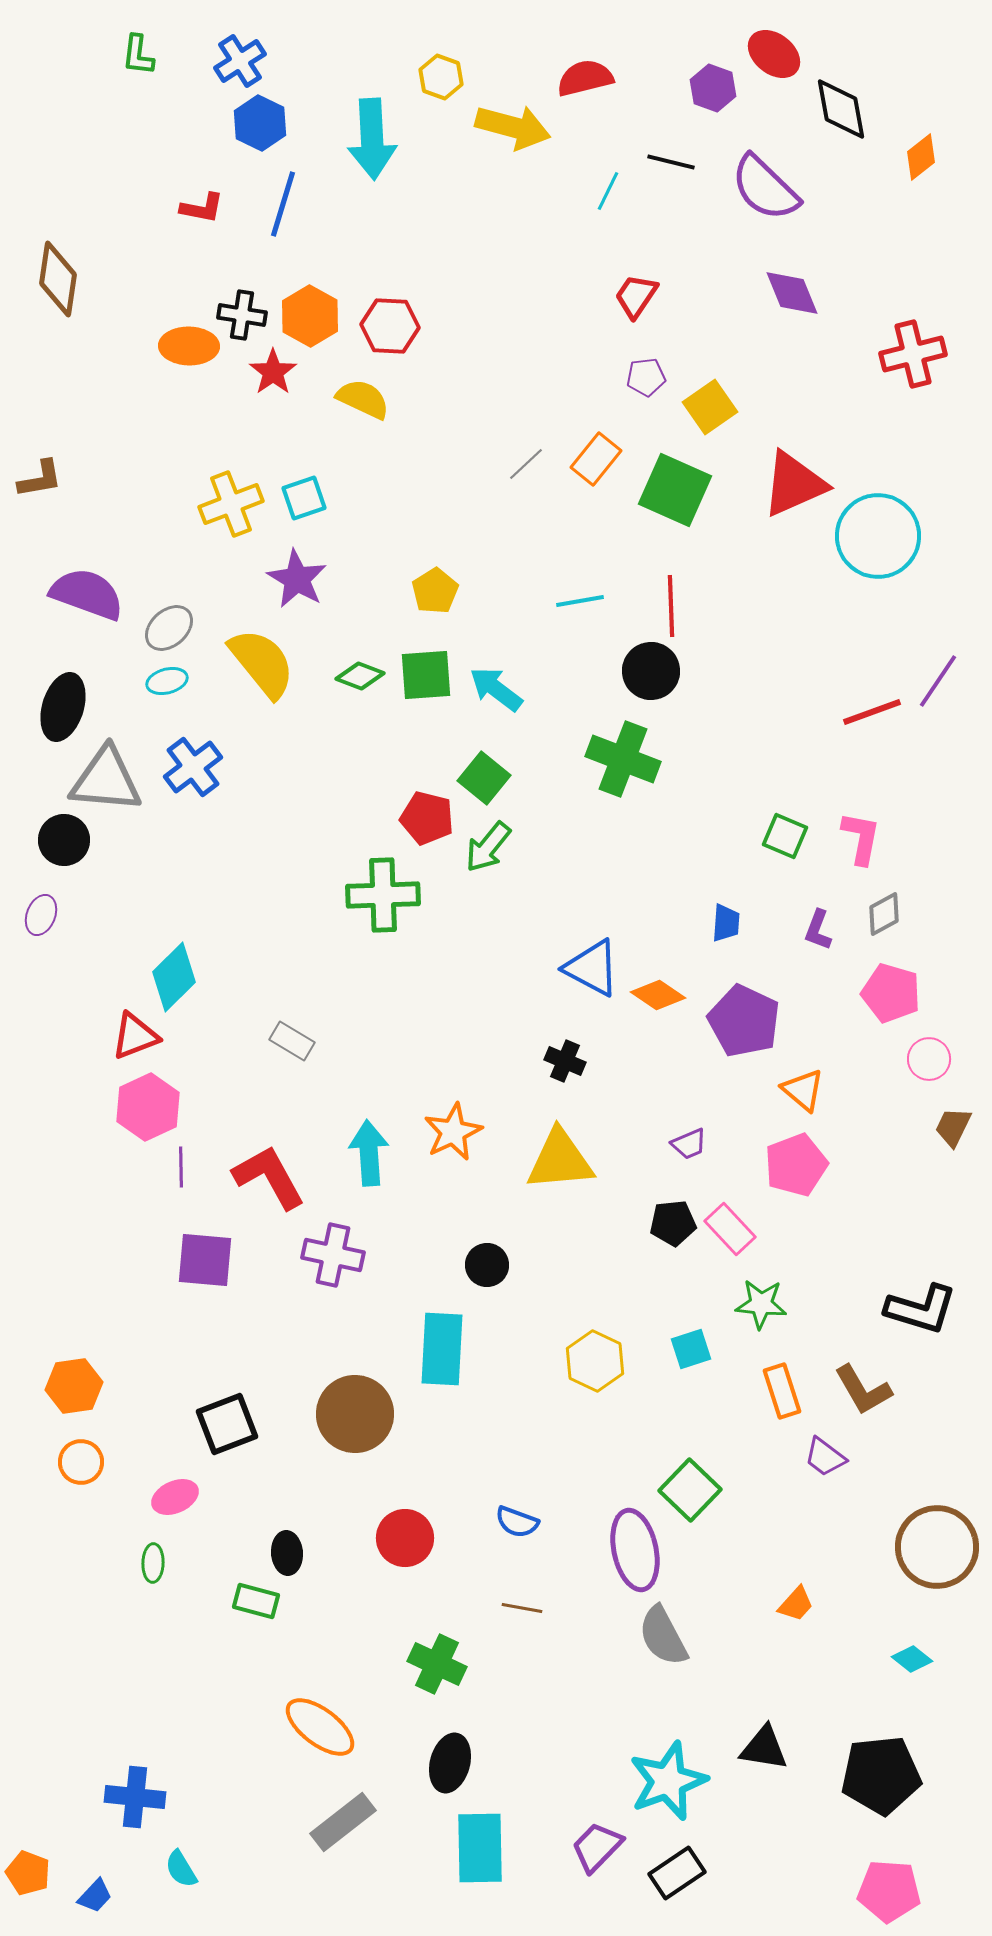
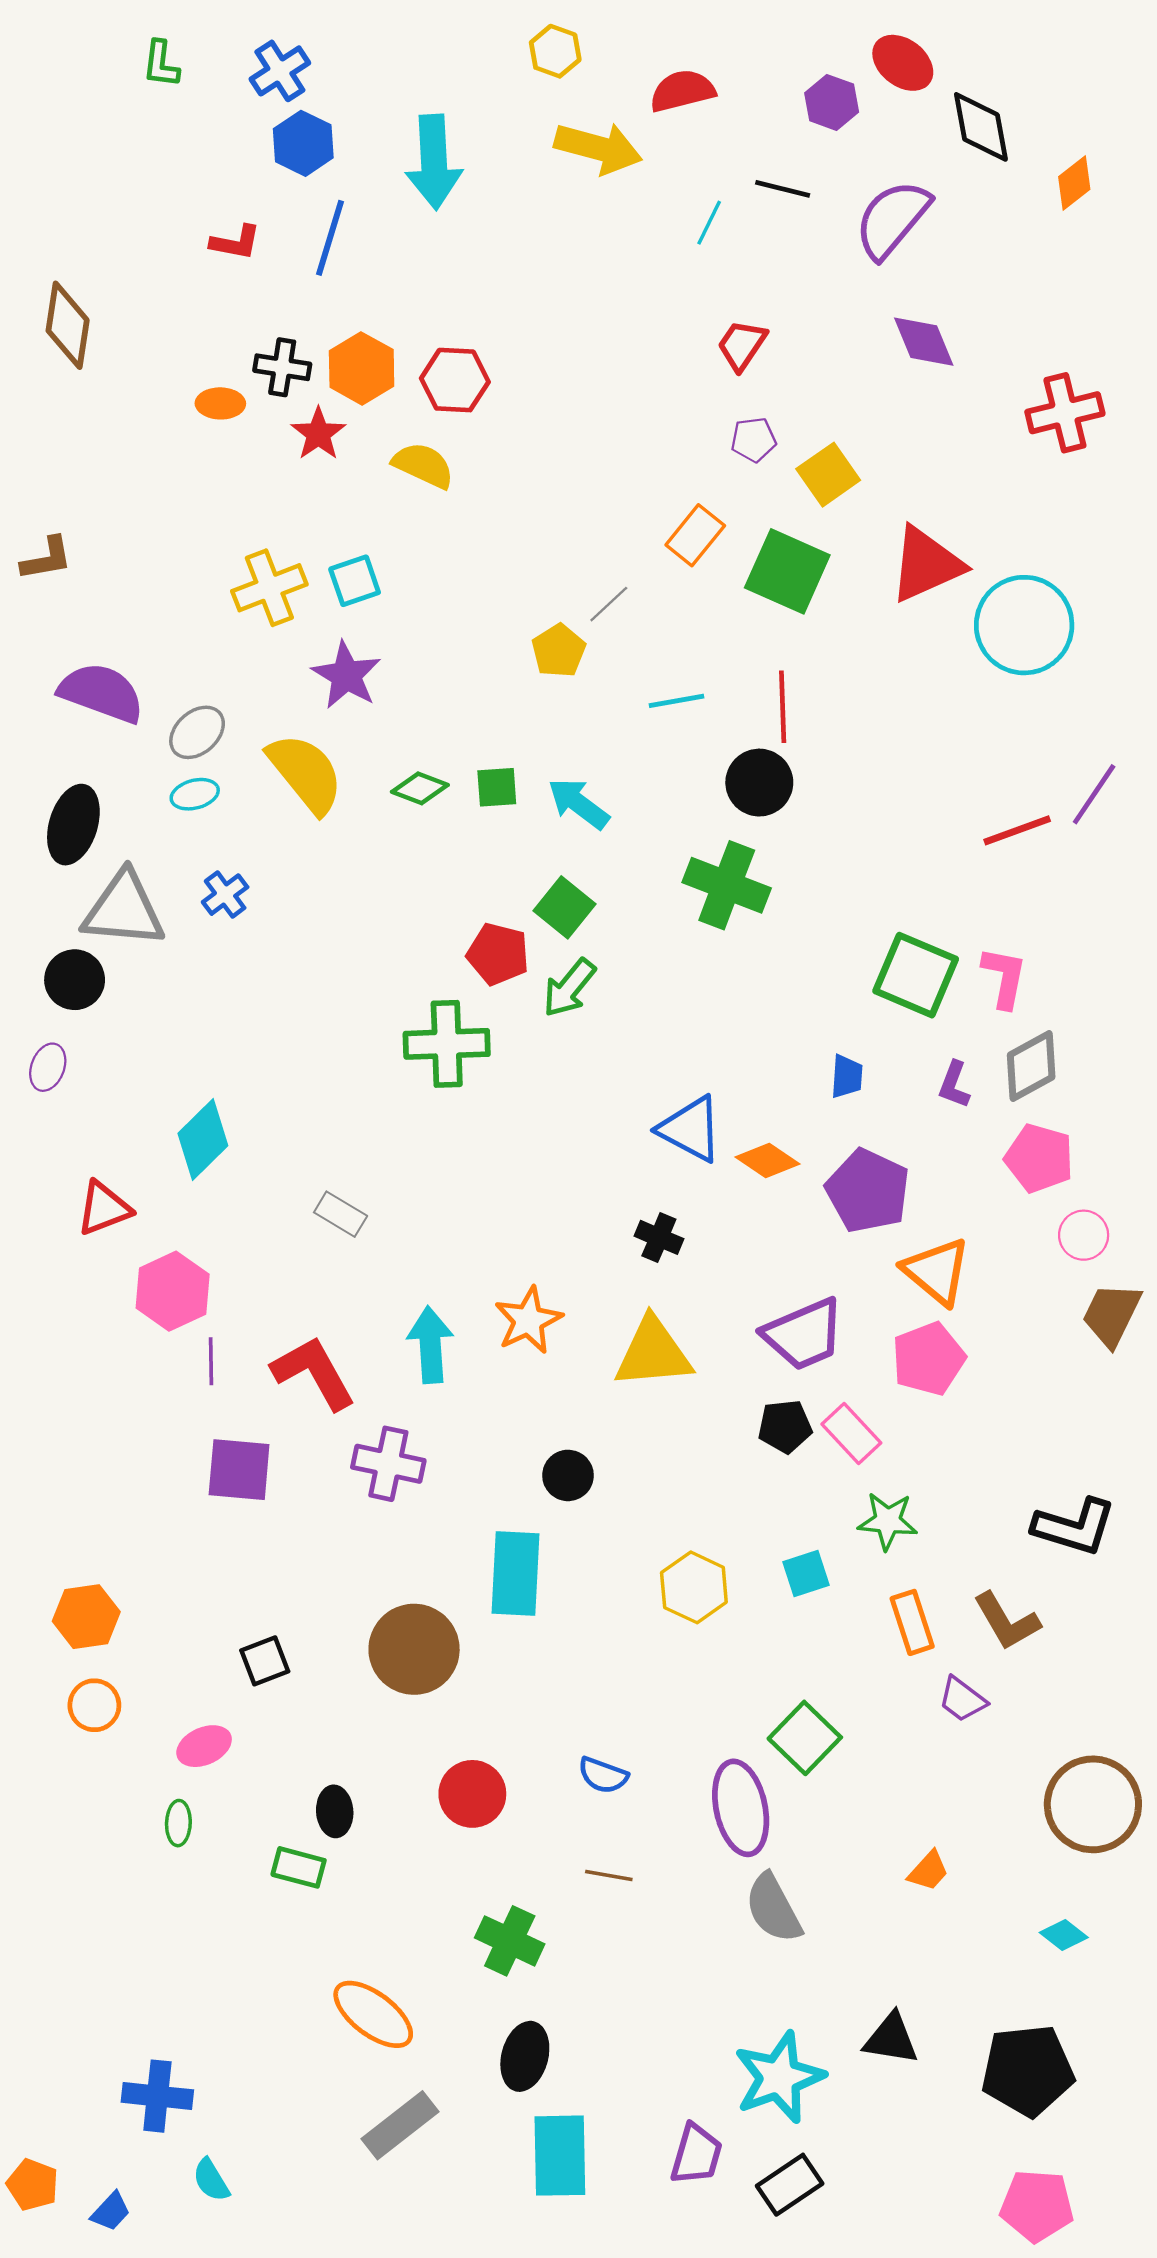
yellow hexagon: (441, 77) -> (555, 51), moved
purple semicircle: (765, 188) -> (892, 219), turned 86
orange ellipse: (189, 346) -> (220, 403), size x0.7
gray line: (526, 464) -> (609, 604), moved
yellow pentagon: (435, 591) -> (559, 651), moved
green square: (426, 675) -> (497, 787), size x0.7
blue cross: (193, 767) -> (225, 895), size x0.7
green square: (785, 836) -> (916, 975), size x1.6
gray diamond: (884, 914) -> (1031, 1066), size x1.4
red triangle: (135, 1036) -> (104, 1208), moved
orange triangle: (803, 1090) -> (937, 1271), size x1.4
brown trapezoid: (953, 1127) -> (1112, 1314), size x1.4
purple trapezoid: (689, 1144) -> (804, 1334), size x2.0
black square: (227, 1424) -> (265, 1661), size x0.7
purple trapezoid: (597, 1847) -> (696, 2154), turned 152

